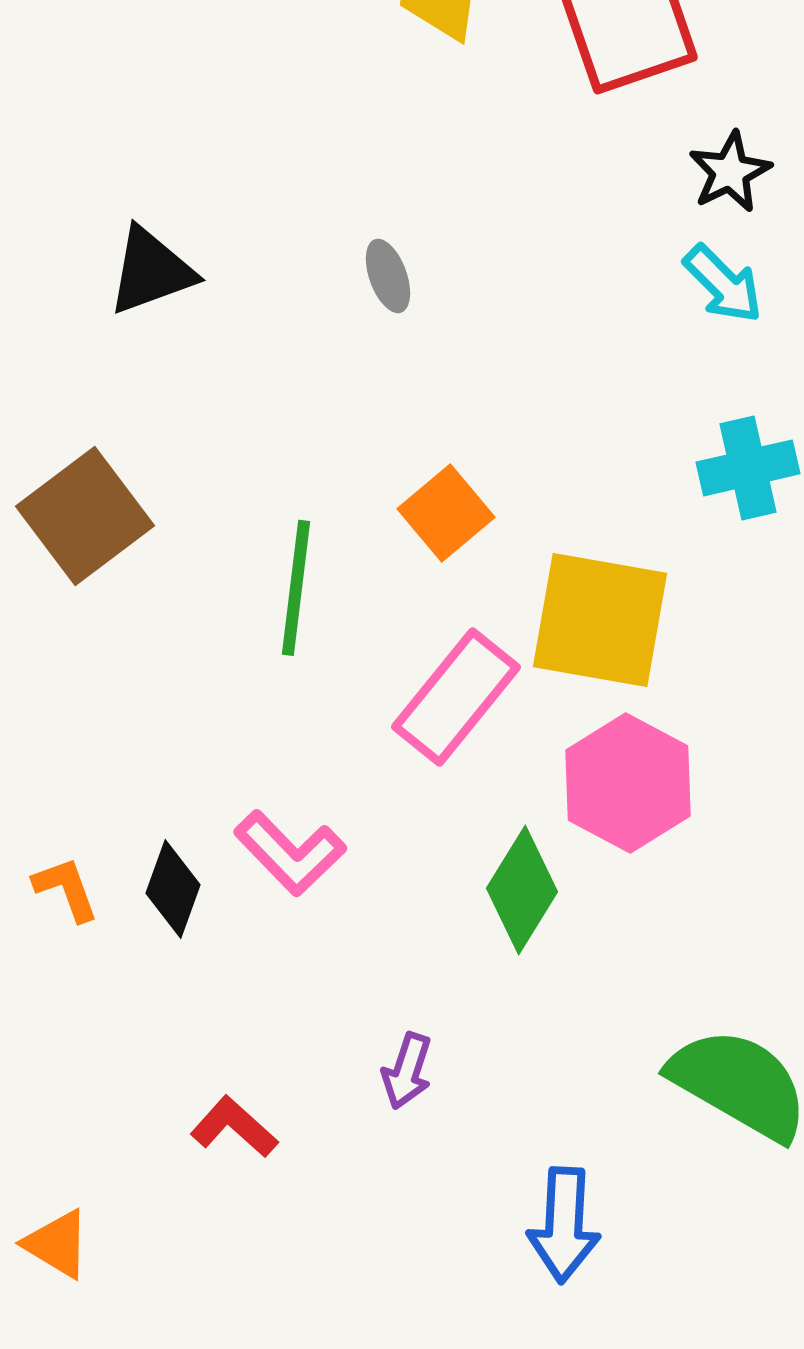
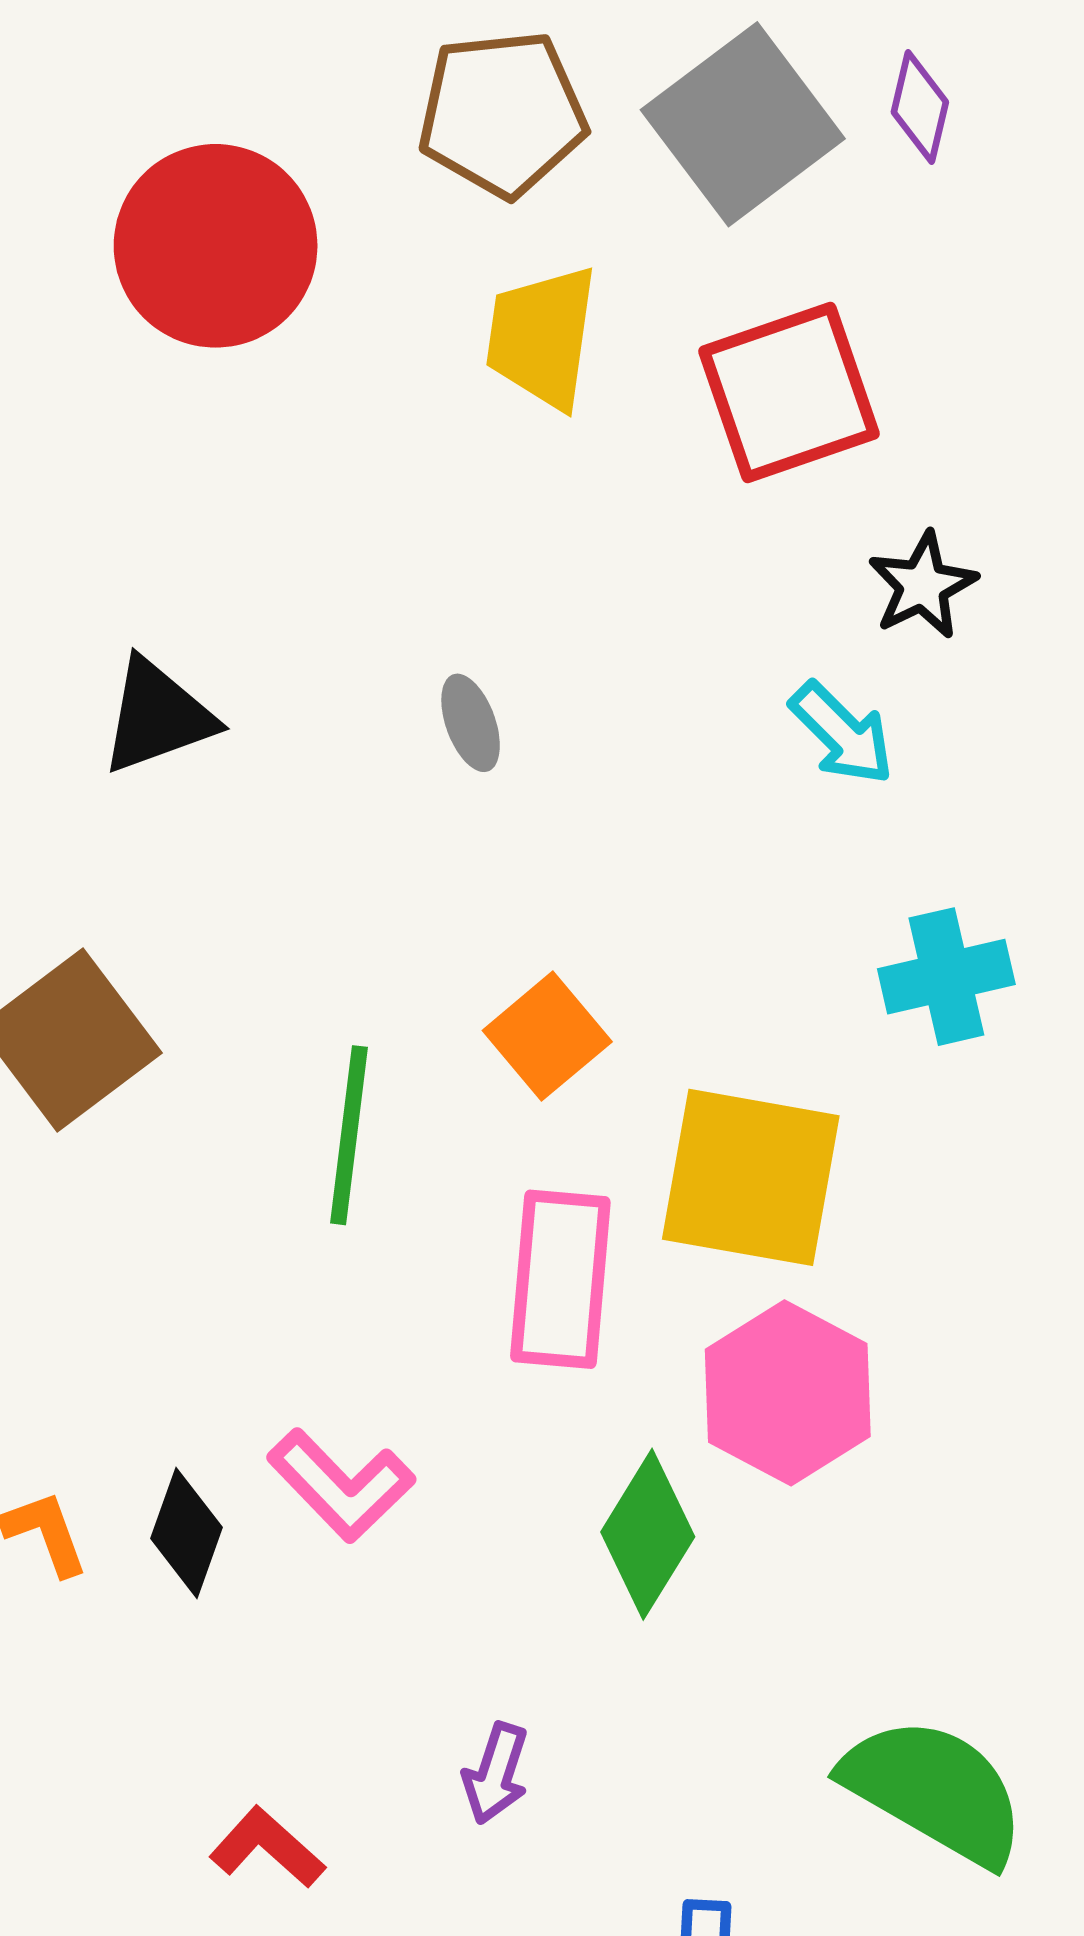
cyan arrow: (723, 284) -> (842, 733), moved
pink rectangle: (456, 697) -> (560, 1279), turned -34

